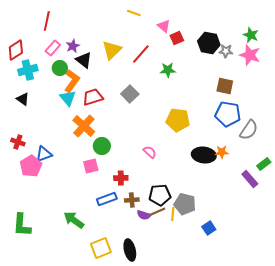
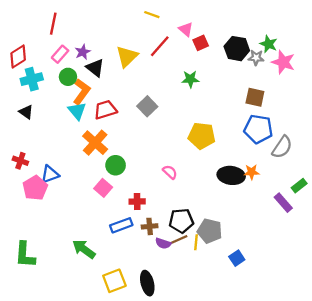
green star: (251, 35) -> (269, 44), moved
red line: (141, 54) -> (160, 46), moved
pink square: (91, 166) -> (103, 188), turned -35

